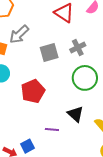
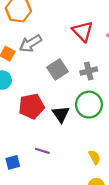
gray square: (49, 52) -> (58, 69), turned -30
black triangle: (75, 114) -> (61, 114), moved

